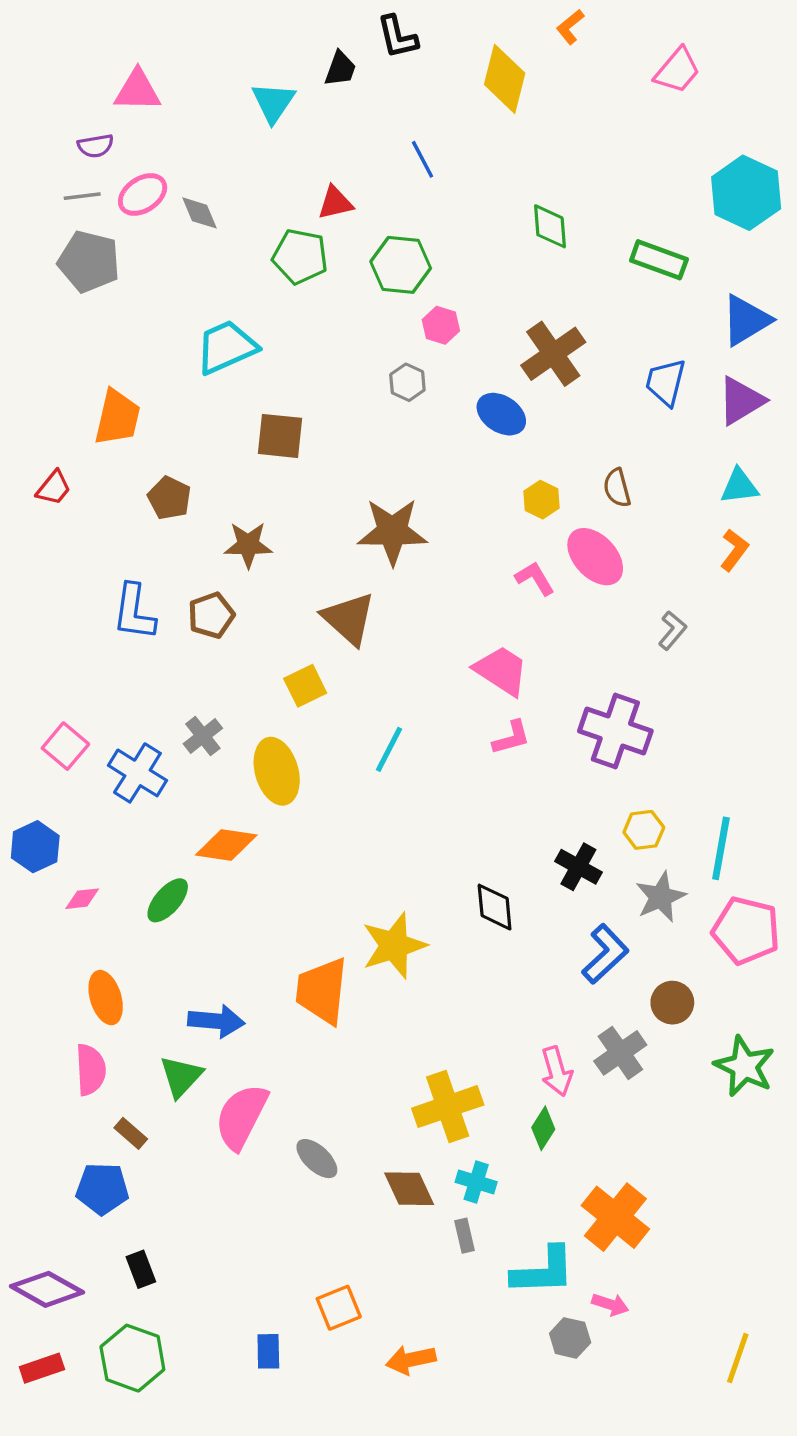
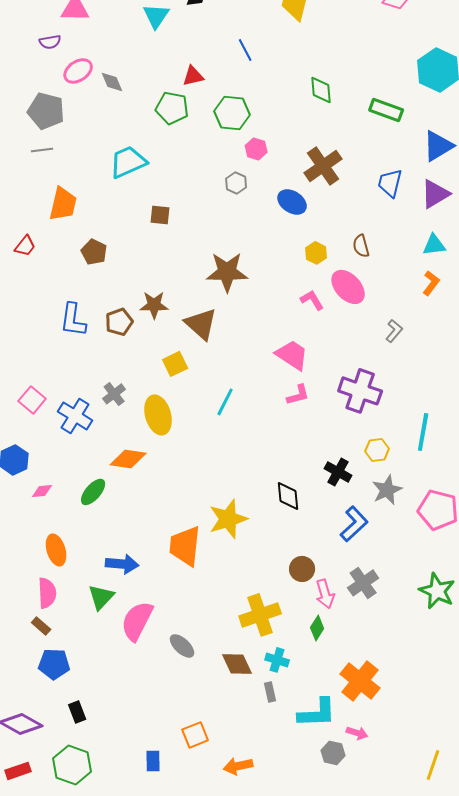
gray line: (82, 196) -> (42, 150), moved
brown square: (280, 436) -> (160, 215), size x0.7
brown star: (248, 545) -> (154, 305), moved
cyan line: (721, 848) -> (423, 432), moved
brown circle: (672, 1003) -> (302, 569), moved
brown rectangle: (131, 1133) -> (41, 626), moved

